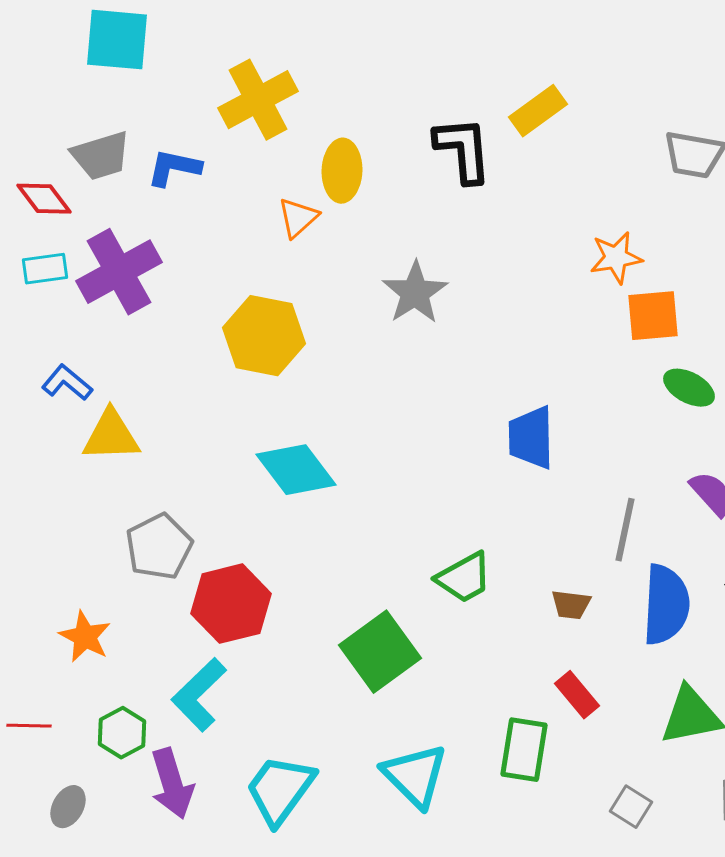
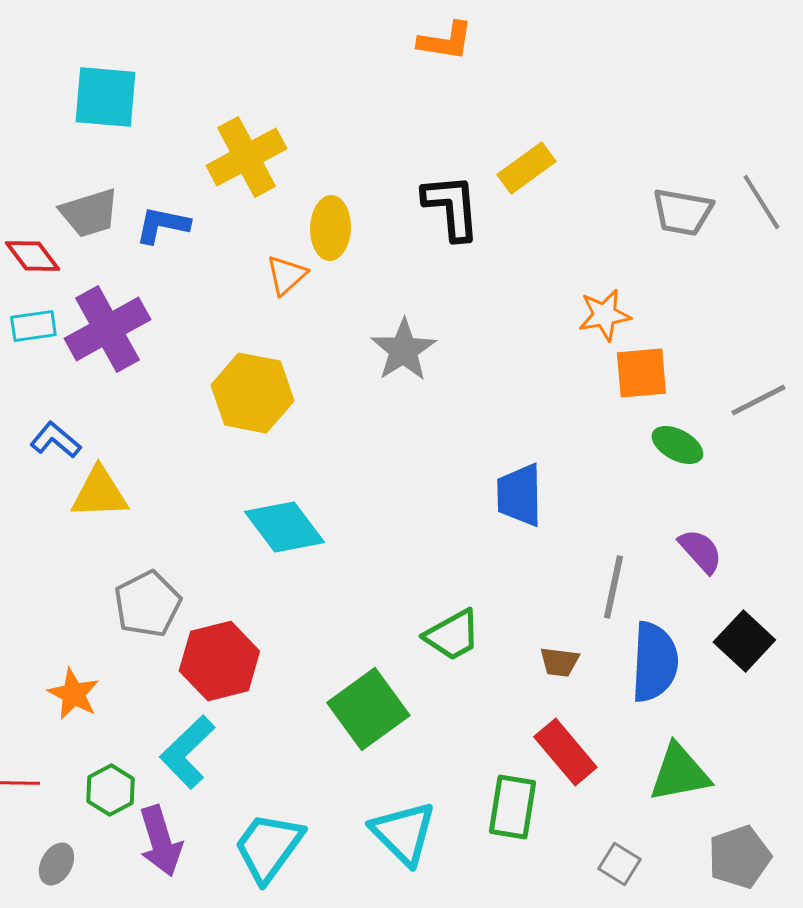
red rectangle: (577, 695) -> (565, 752), size x1.4

